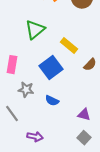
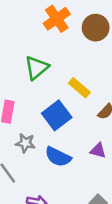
blue semicircle: (52, 101) -> (58, 157), size x1.5
purple triangle: (84, 115) -> (98, 150), moved

